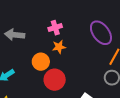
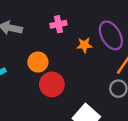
orange star: (59, 47) -> (84, 45), moved

